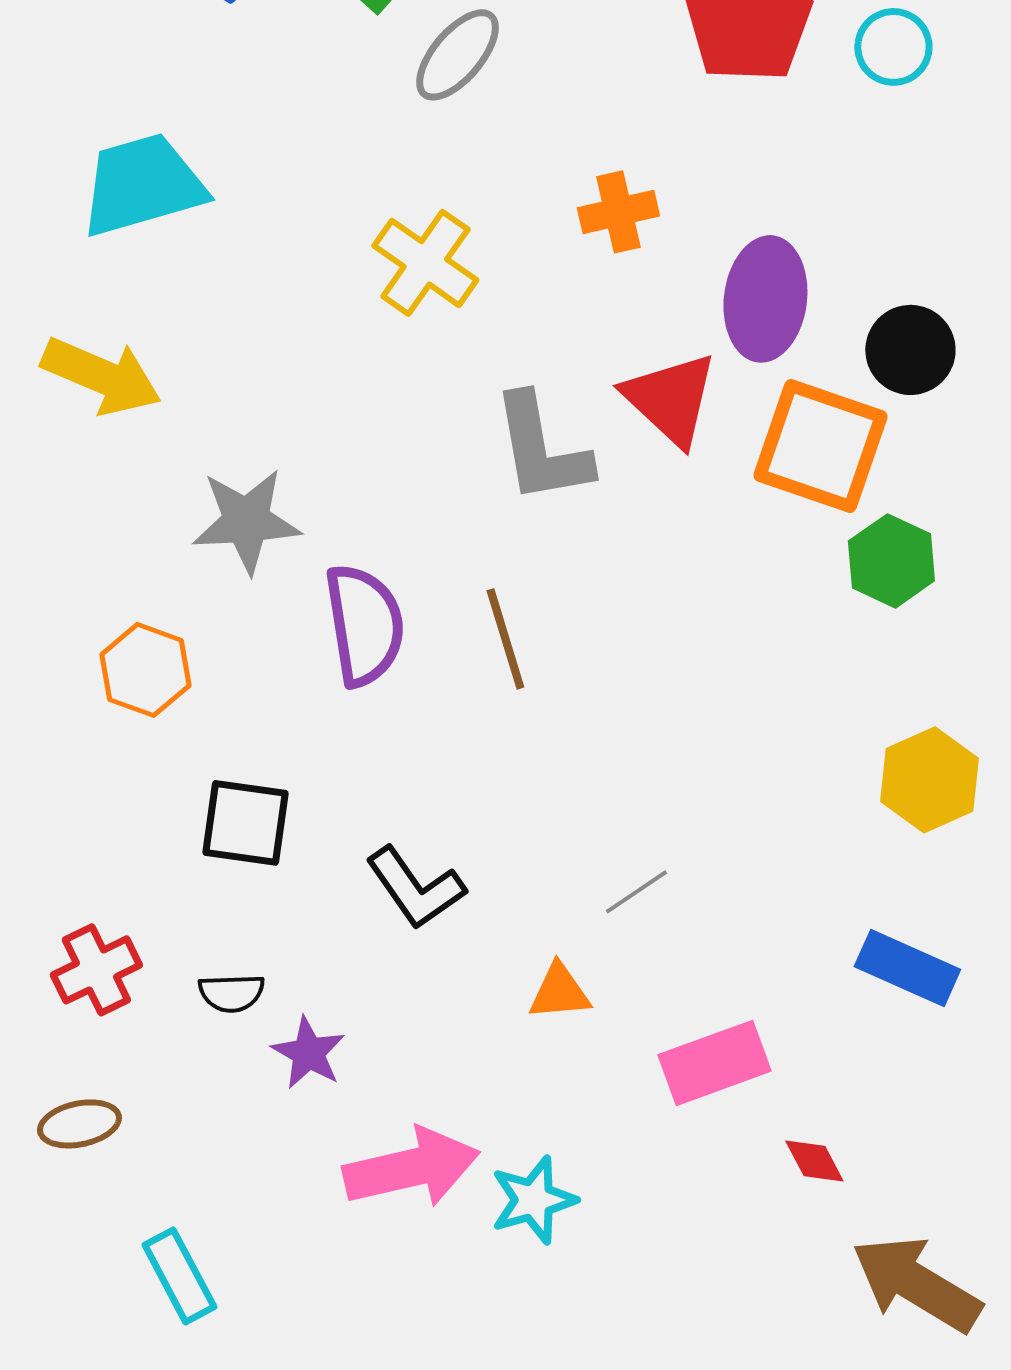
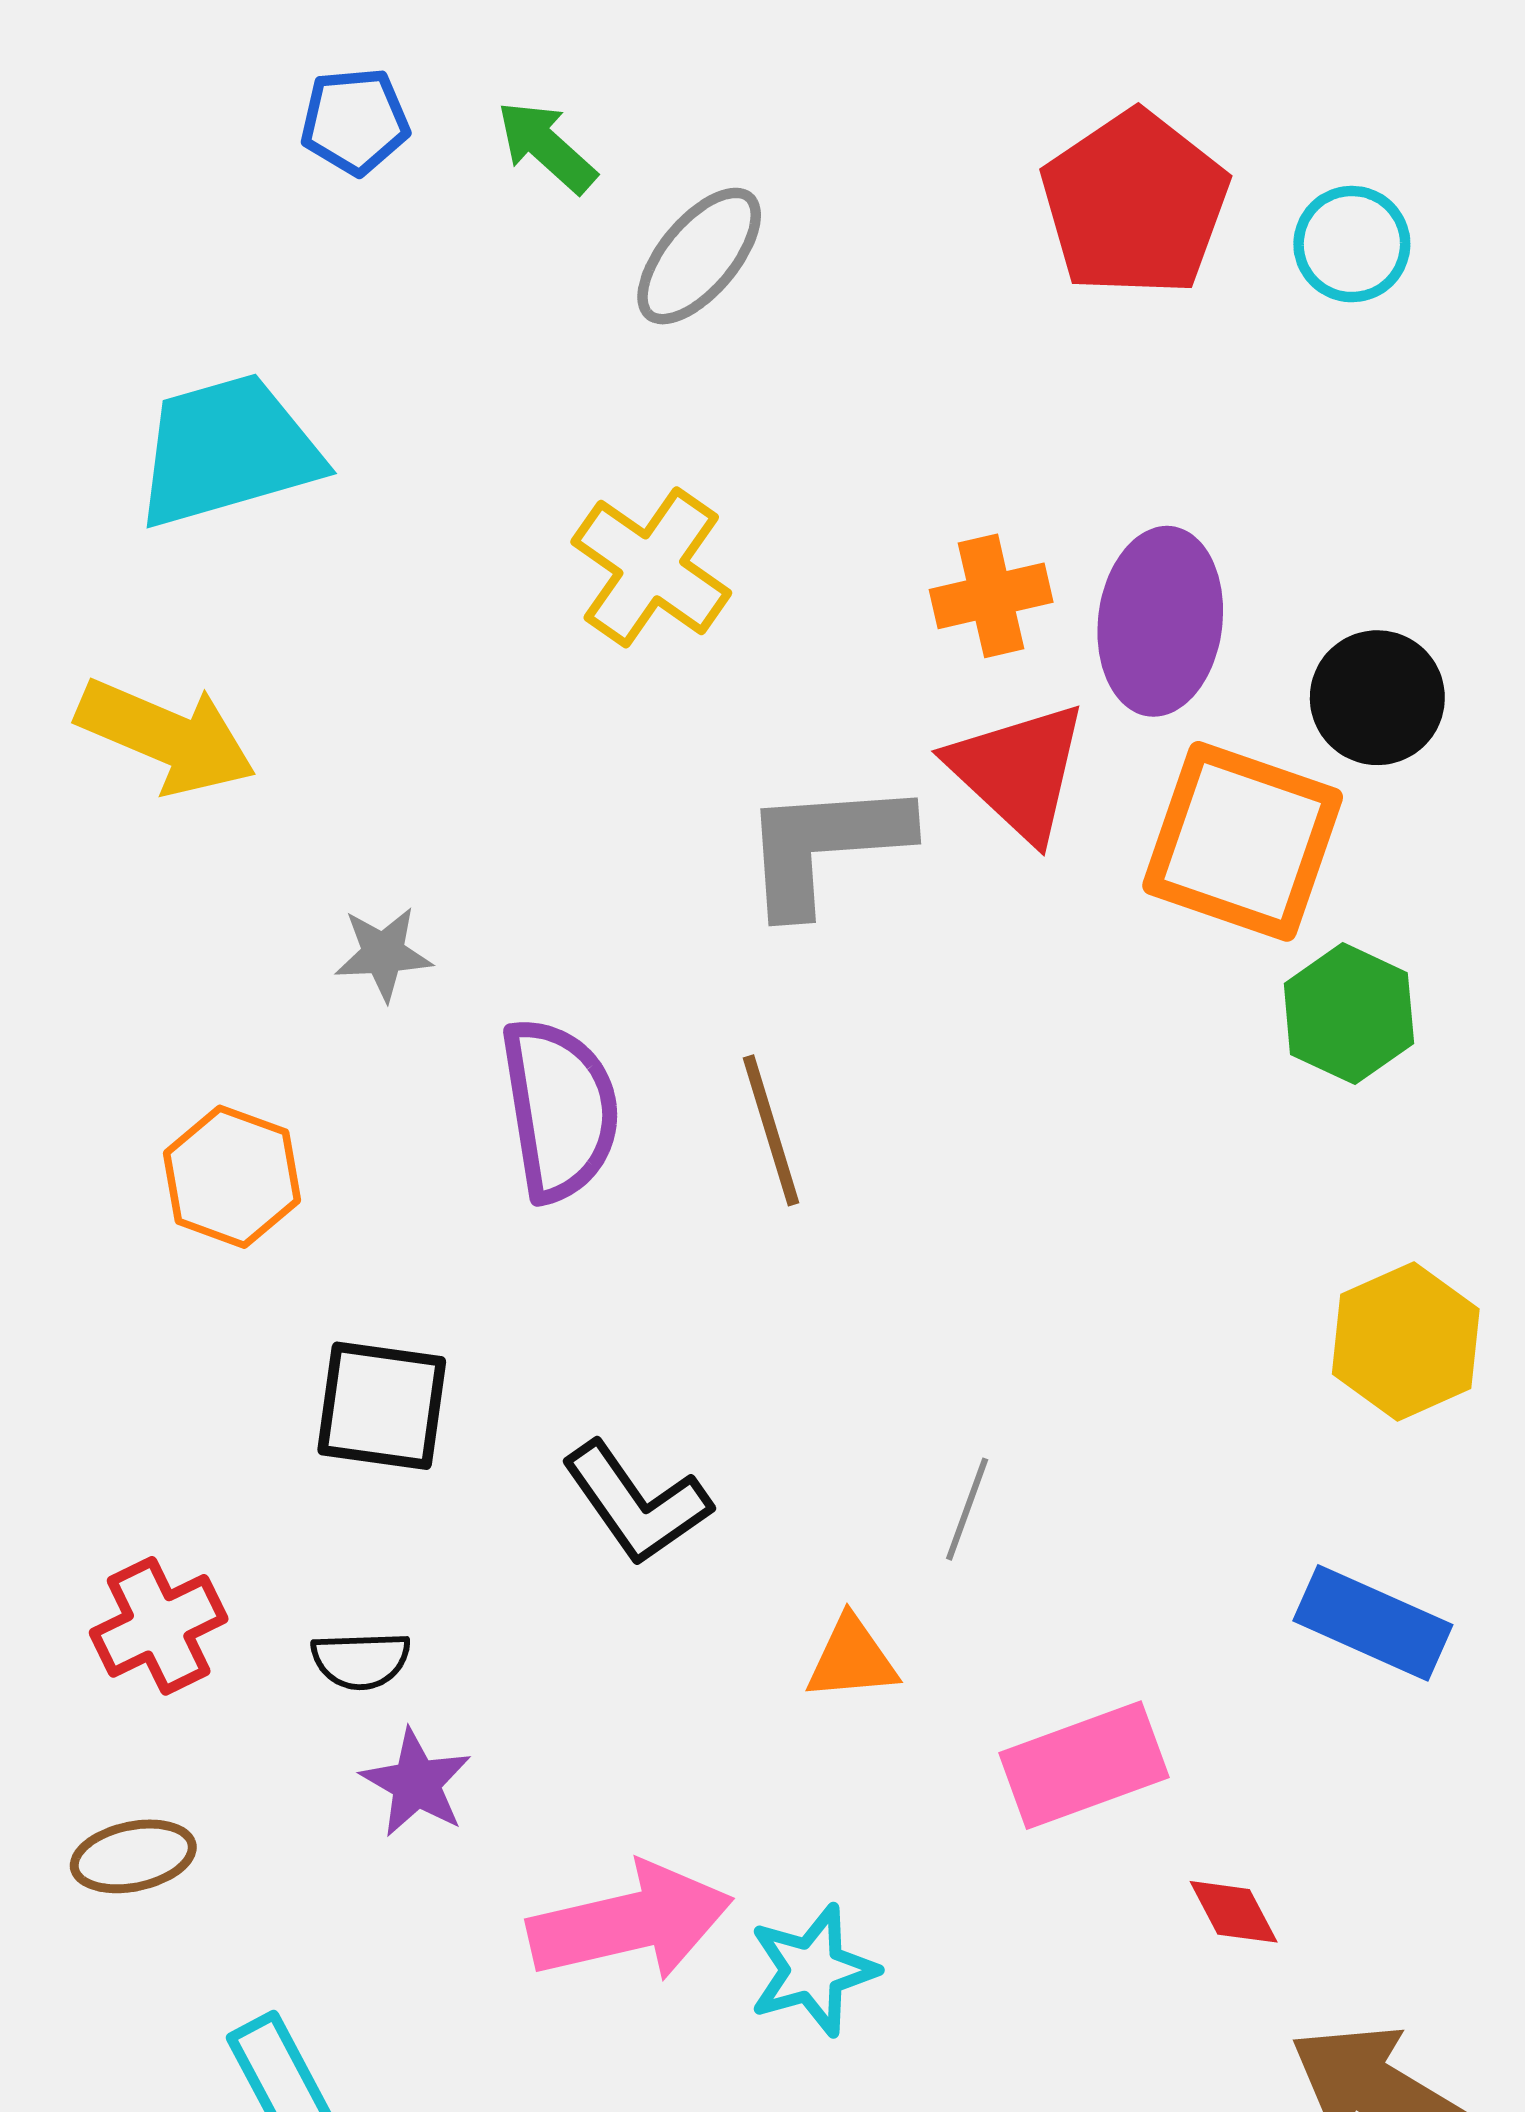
orange cross: (618, 212) -> (991, 596), moved
gray L-shape: (541, 449) -> (825, 846), turned 96
gray star: (246, 521) -> (383, 954), size x0.6
gray line: (636, 892) -> (967, 1509), turned -36
purple star: (308, 1053) -> (416, 1783), moved

